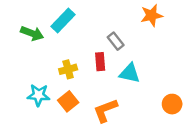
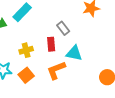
orange L-shape: (105, 110) -> (56, 70), moved

